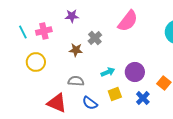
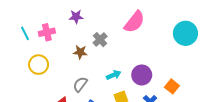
gray semicircle: (76, 81) -> (80, 84), turned -56

